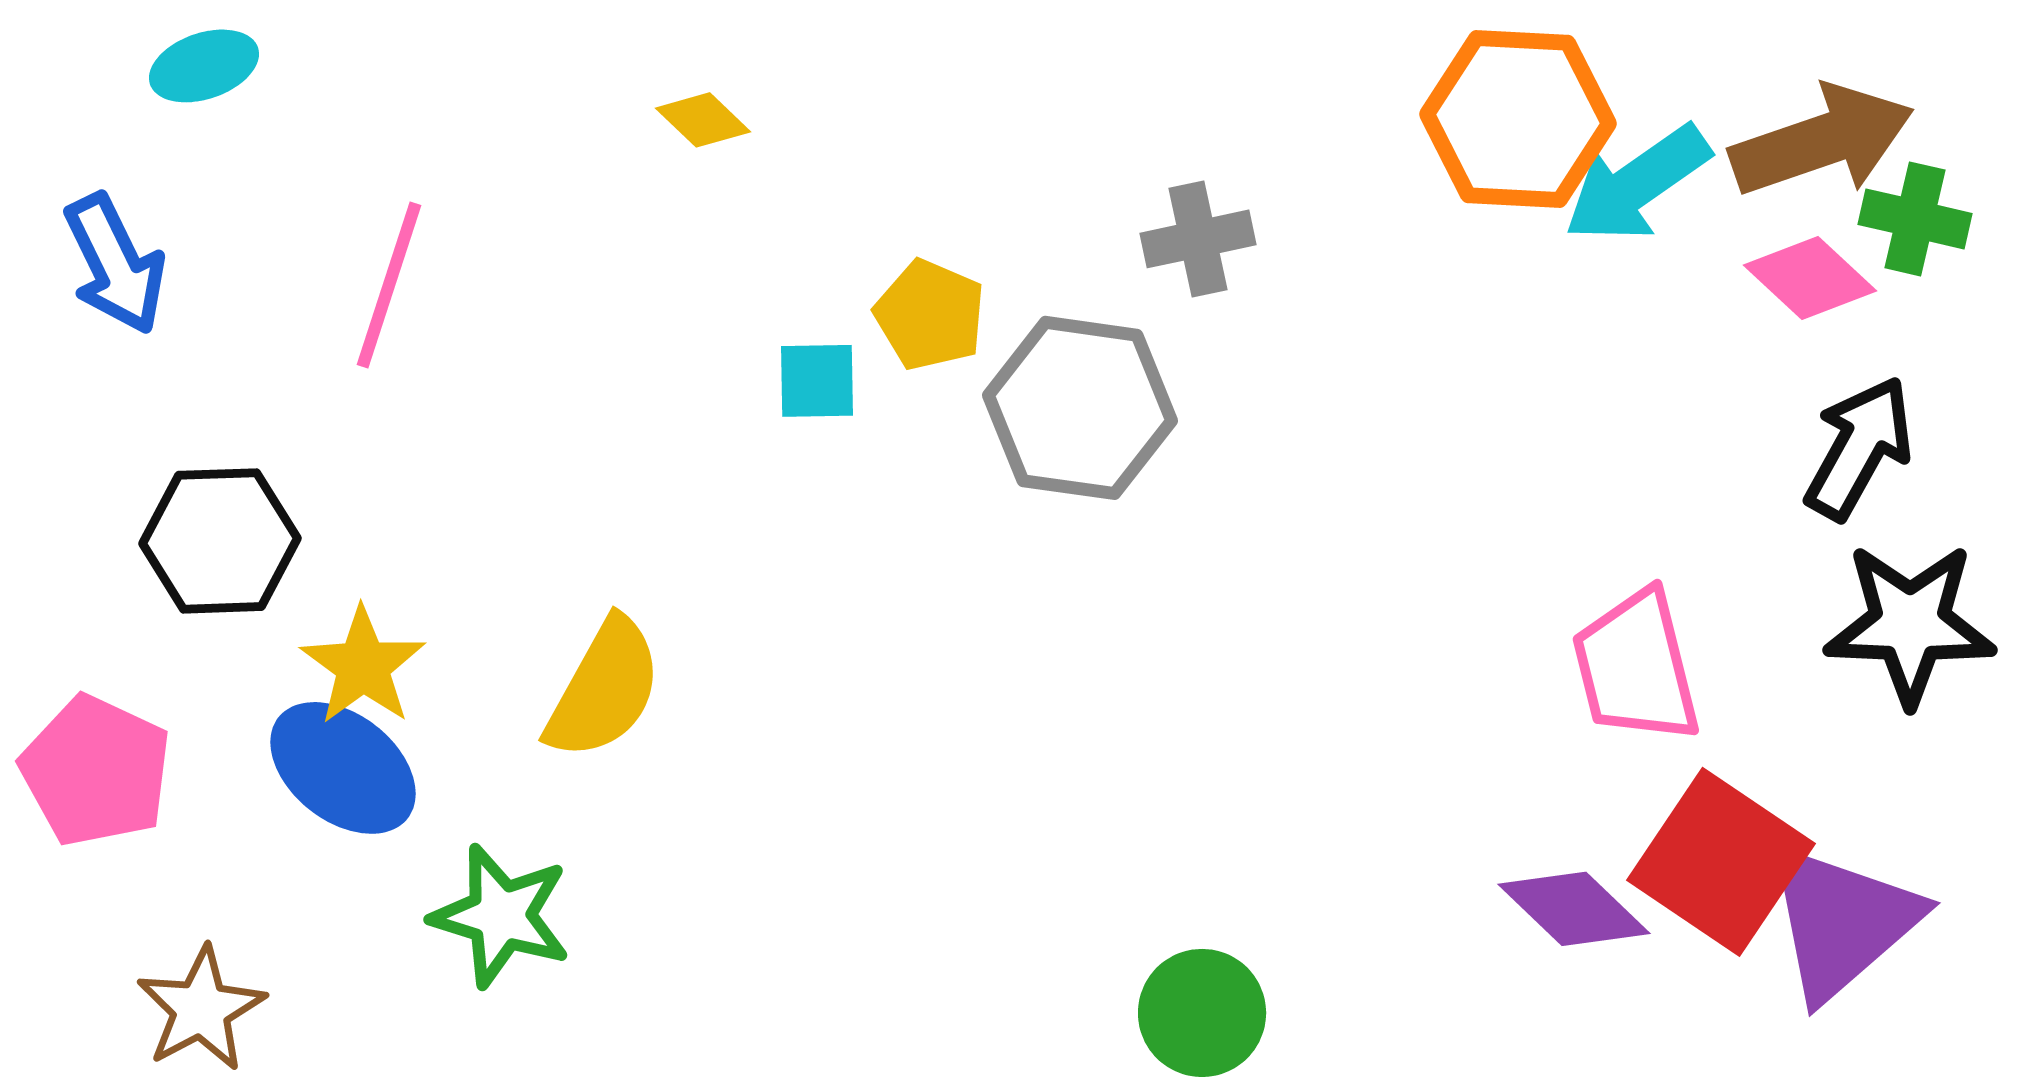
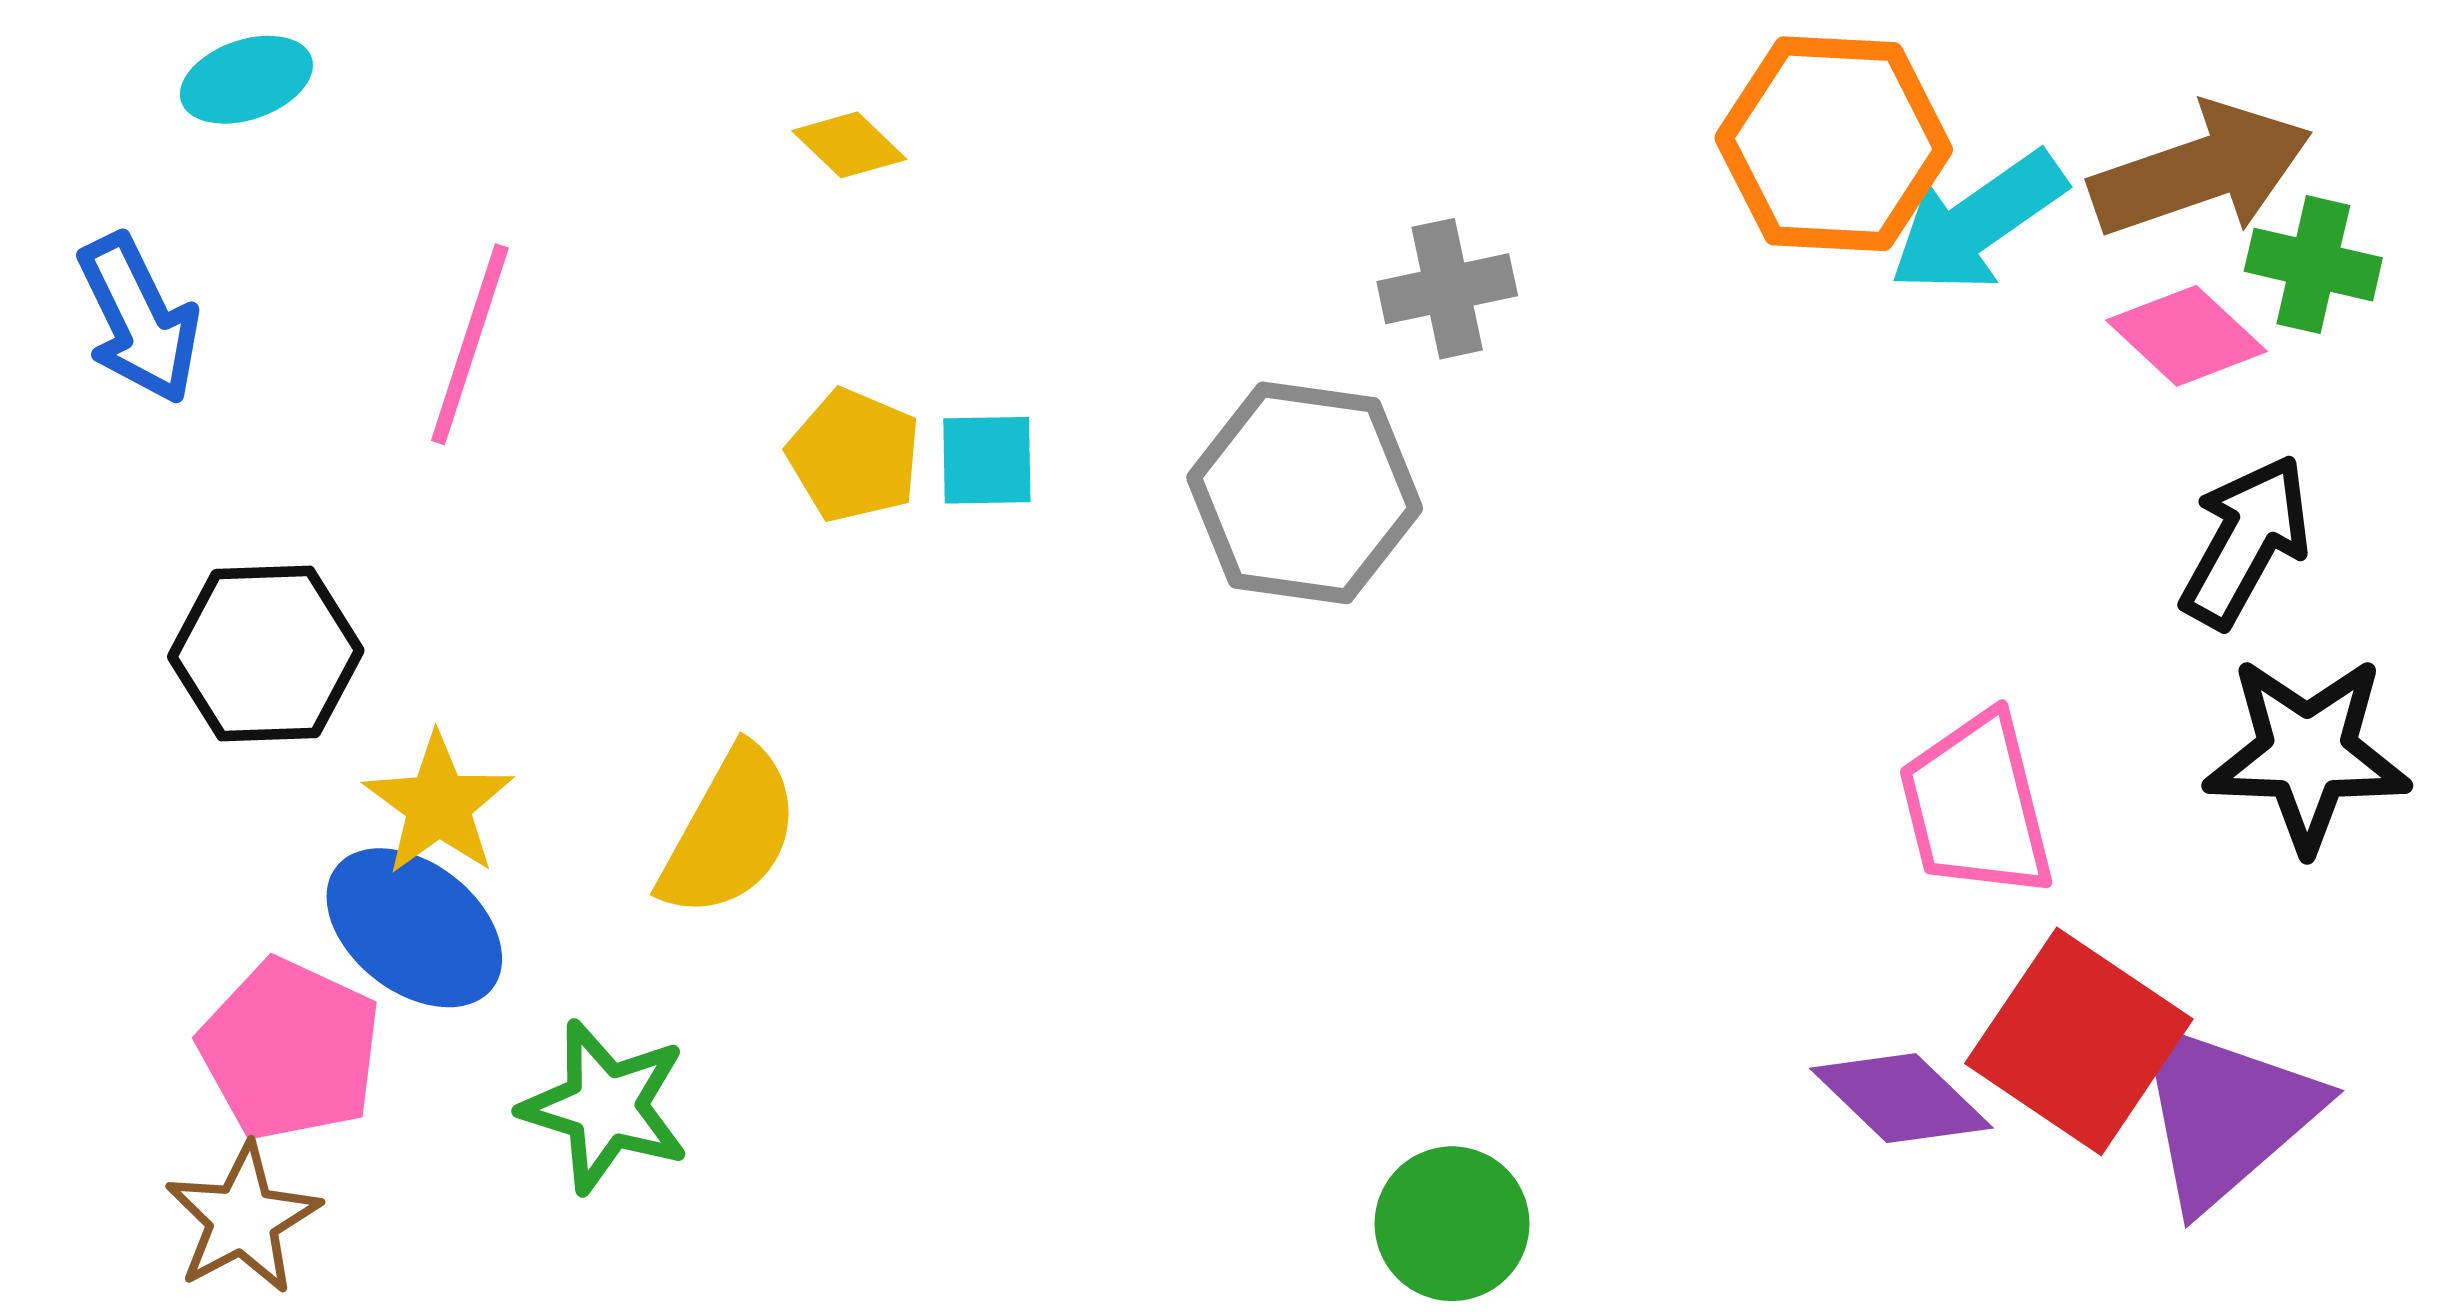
yellow pentagon: (930, 315) -> (854, 455), moved
pink pentagon: (96, 771) -> (290, 1050), moved

